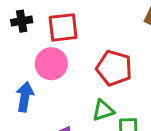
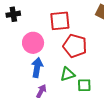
red square: (63, 27) -> (60, 21), moved
blue arrow: (25, 97) -> (37, 67), moved

